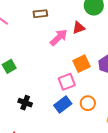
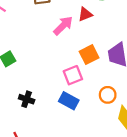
orange circle: (88, 103) -> (108, 95), moved
blue rectangle: (63, 105) -> (69, 101), turned 66

